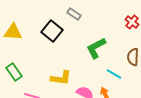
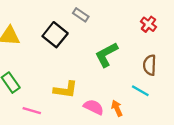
cyan line: (114, 74) -> (140, 91), moved

